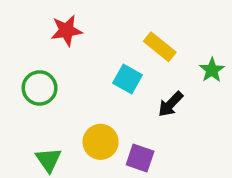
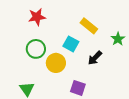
green circle: (40, 88) -> (36, 49), moved
yellow circle: (101, 142) -> (56, 63), moved

